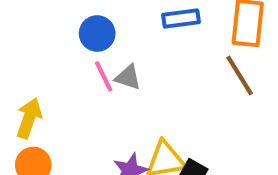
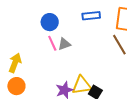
gray triangle: (128, 77) -> (64, 44), turned -40

